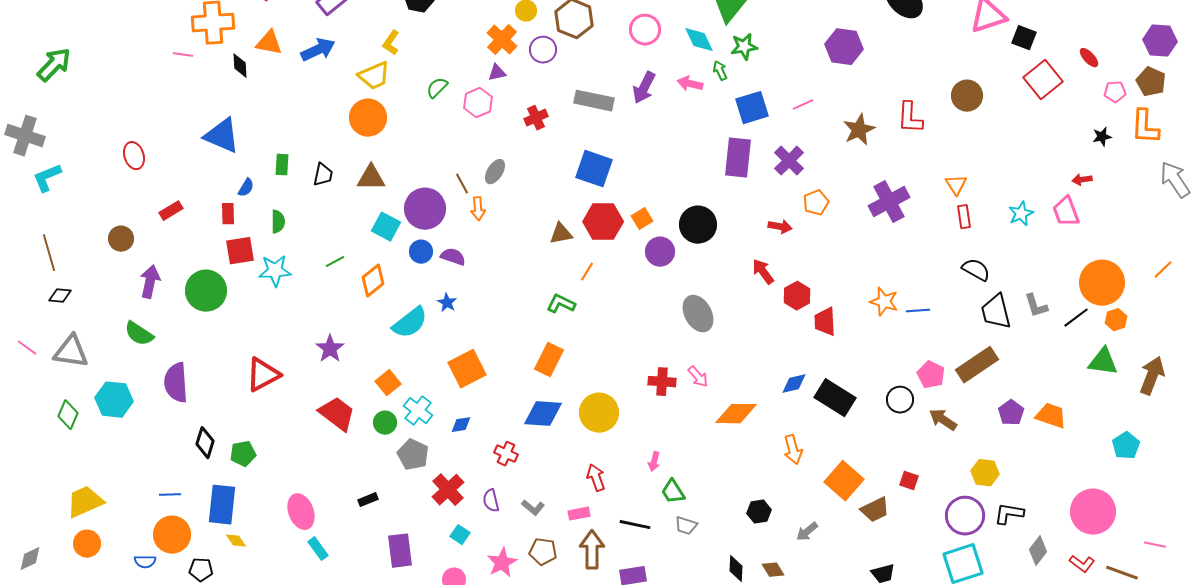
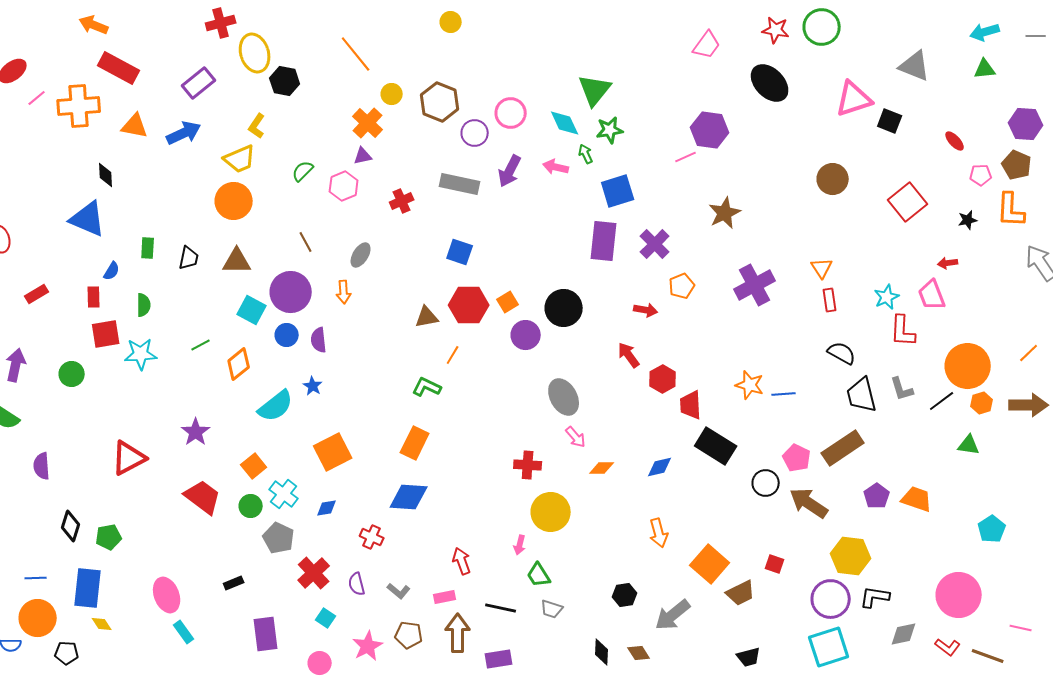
purple circle: (543, 50) -> (475, 133), moved
pink line: (183, 55) -> (37, 98), moved, turned -48
black diamond: (240, 66) -> (106, 175), moved
red square: (1043, 80) -> (908, 202), moved
pink line: (803, 105) -> (686, 157), moved
red L-shape: (910, 118) -> (903, 331), moved
blue square: (594, 169) -> (460, 252), size x0.7
brown line: (462, 184) -> (306, 242), moved
purple semicircle: (453, 257) -> (319, 340), turned -115
green circle: (206, 291) -> (72, 374), size x0.6
green triangle: (1103, 362) -> (969, 445), size x0.7
brown arrow: (1152, 376) -> (1029, 405), moved, turned 69
pink arrow: (698, 377) -> (576, 437), moved
purple semicircle: (176, 383) -> (42, 466), size x0.7
black rectangle: (835, 398) -> (716, 446), moved
yellow circle: (599, 413) -> (551, 512), moved
orange diamond: (736, 414) -> (602, 468), moved, size x0.6
brown arrow: (943, 420) -> (809, 503), size x1.4
yellow hexagon: (985, 473) -> (851, 556), size x1.4
gray arrow: (807, 532) -> (673, 615), size x1.6
gray diamond: (1038, 551) -> (904, 634), turned 40

